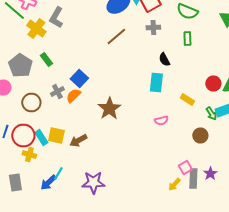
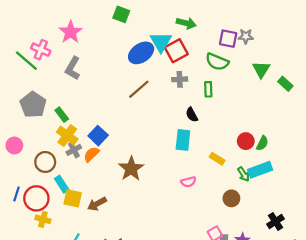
yellow cross: (36, 28) -> (67, 136), moved
green rectangle: (187, 38) -> (208, 89), moved
gray pentagon: (20, 66) -> (33, 105), moved
cyan rectangle: (41, 138) -> (62, 184), moved

